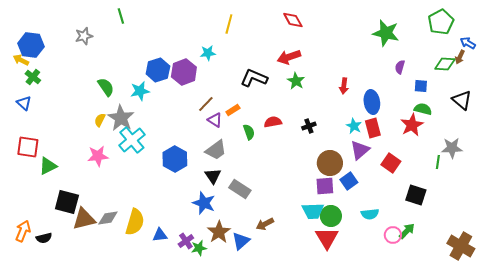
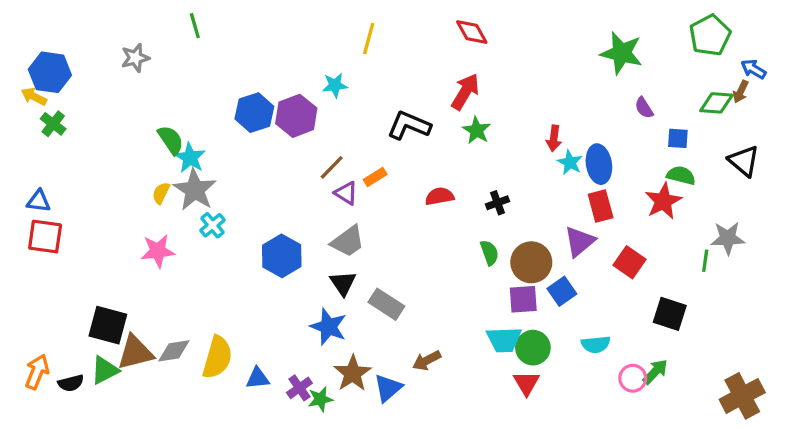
red arrow: (289, 57) -> (465, 92), turned 140
purple semicircle: (400, 67) -> (644, 108), turned -48
cyan star: (140, 91) -> (190, 158), moved, turned -30
blue triangle: (24, 103) -> (39, 201), moved, turned -35
cyan star: (354, 126) -> (570, 162), moved
green semicircle: (249, 132) -> (489, 253), moved
cyan cross: (132, 140) -> (213, 225), size x0.6
green triangle: (48, 166) -> (105, 370), moved
red triangle: (327, 238) -> (526, 383), size x0.7
brown cross: (461, 246) -> (742, 396), turned 32

